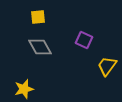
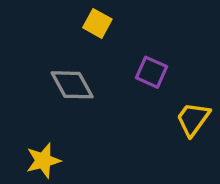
yellow square: (38, 17) -> (97, 23), moved, turned 35

